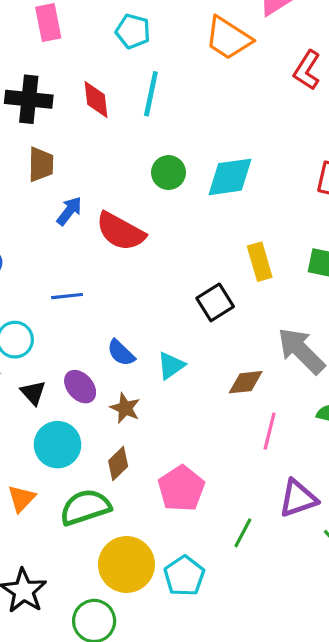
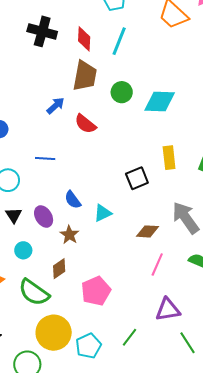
brown trapezoid: (41, 164) -> (85, 76), moved, size x1.4
red semicircle: (121, 231) -> (85, 124), size x0.7
cyan circle: (58, 445) -> (23, 250), size x0.6
green semicircle: (85, 507) -> (34, 292), turned -136
green line: (243, 533) -> (130, 337), moved

